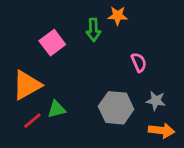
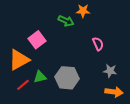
green arrow: (93, 30) -> (66, 21), turned -63
pink square: (52, 43) -> (37, 40), moved
gray hexagon: (116, 108) -> (67, 78), moved

